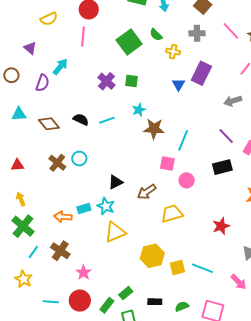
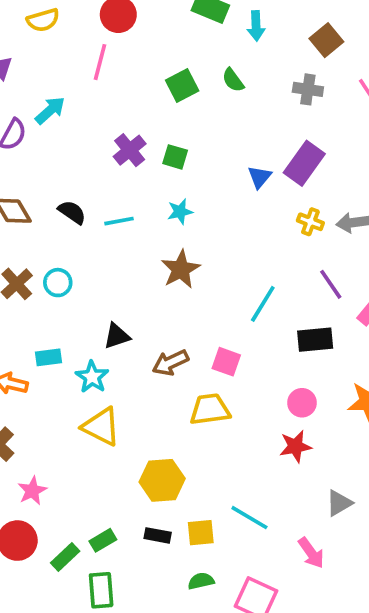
green square: (129, 42) -> (182, 85), size x0.7
yellow cross: (173, 52) -> (310, 222), moved
brown star: (154, 129) -> (181, 269), moved, turned 30
cyan line: (183, 140) -> (263, 304), moved
pink square: (167, 164) -> (226, 362), moved
pink circle: (187, 180) -> (302, 403), moved
cyan rectangle: (84, 208) -> (48, 357), moved
yellow triangle: (115, 232) -> (101, 427), turned 40
yellow square: (177, 267) -> (201, 533), moved
black rectangle: (155, 302) -> (158, 535), moved

